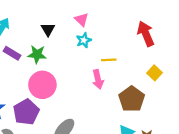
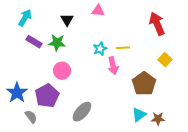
pink triangle: (82, 20) -> (98, 11), turned -40
cyan star: (84, 40) -> (100, 49), moved
pink circle: (42, 85) -> (62, 71), size x0.7

